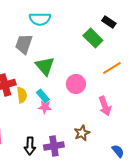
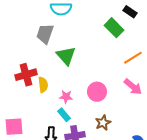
pink circle: (76, 84) -> (97, 92), moved
cyan rectangle: (43, 96) -> (64, 115), moved
pink arrow: (105, 106) -> (133, 87), moved, turned -30

